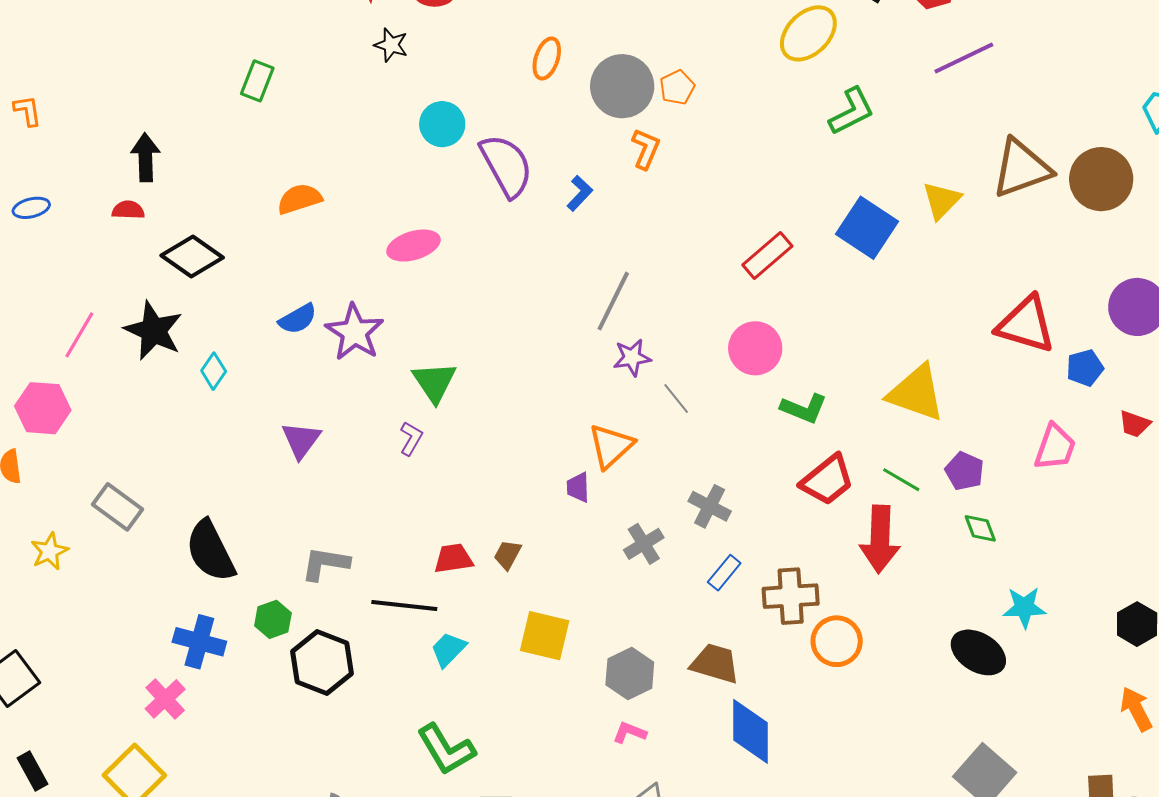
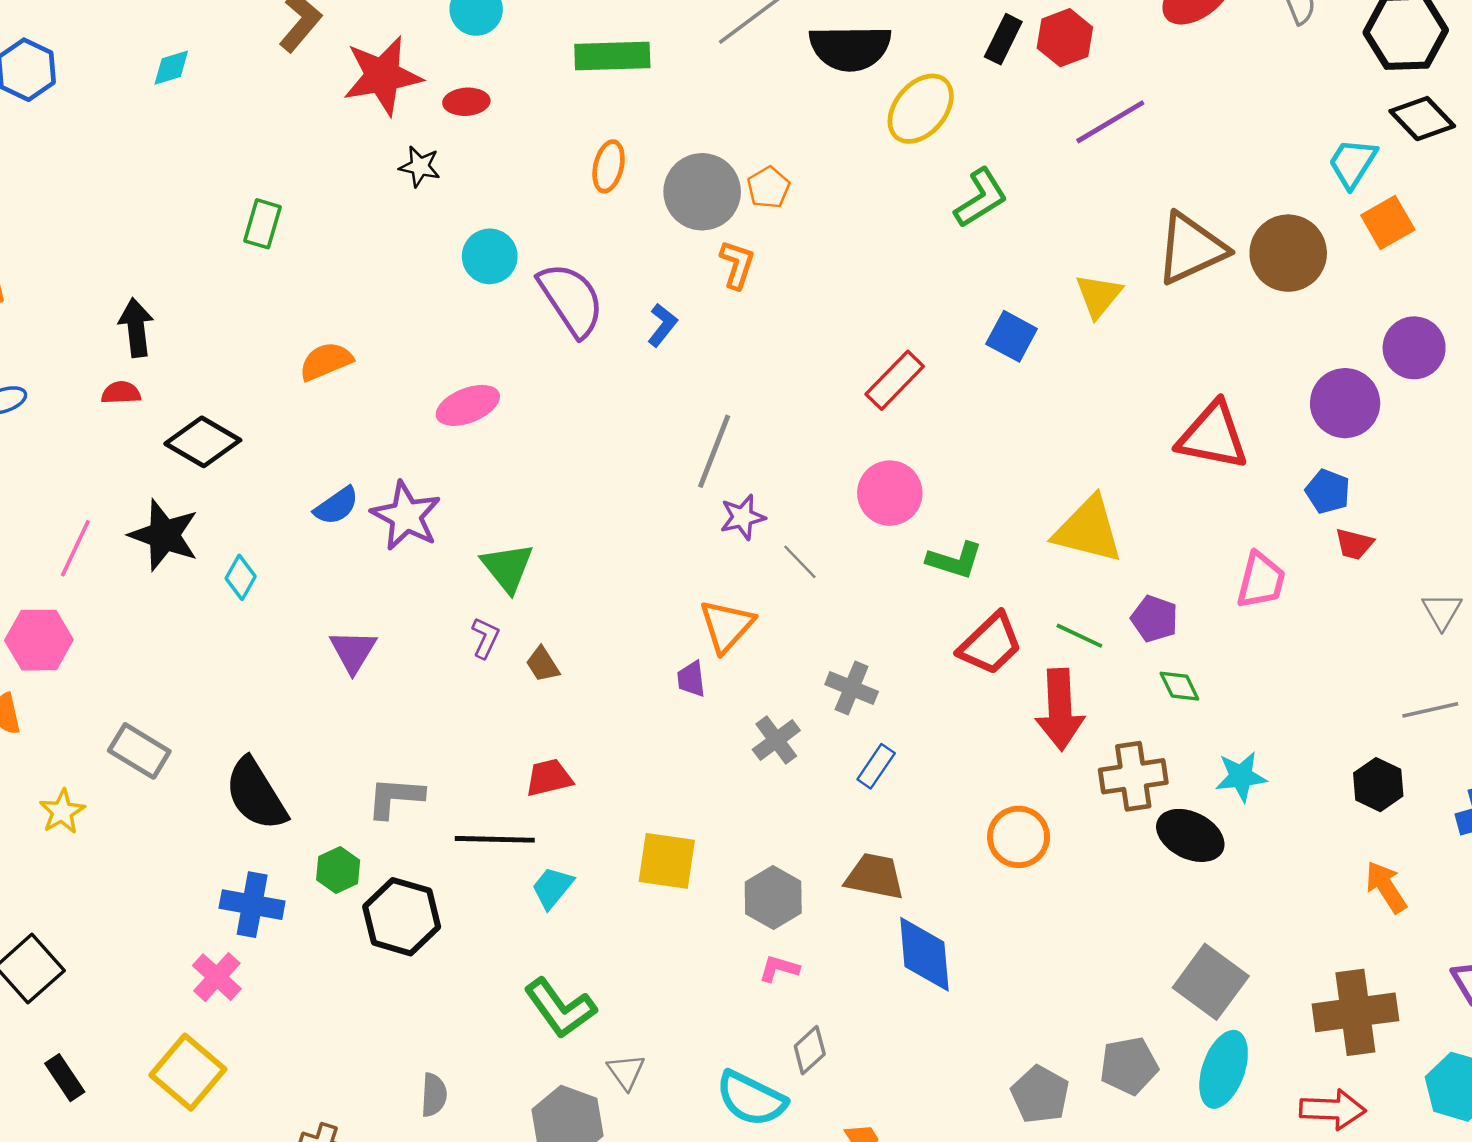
blue square: (867, 228) -> (1012, 336), size x0.7
blue pentagon: (1085, 368) -> (1328, 491), moved, turned -30
brown trapezoid: (507, 555) -> (543, 664), moved, turned -56
brown cross: (791, 596) -> (1133, 776), moved

